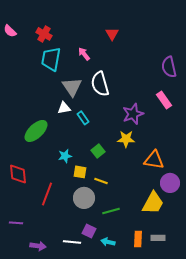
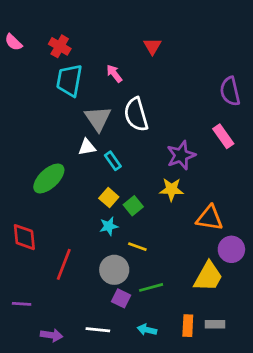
cyan star: (65, 156) -> (109, 226), moved
yellow square: (80, 172) -> (109, 198), moved, turned 32
purple square: (89, 231) -> (121, 298), moved

